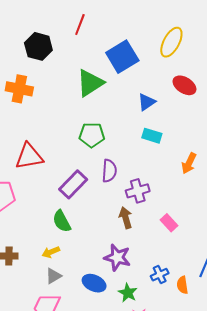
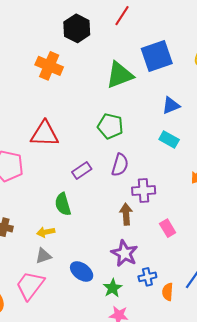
purple rectangle: (73, 184) -> (82, 171), size x0.7
purple star: (117, 257) -> (125, 253), moved

